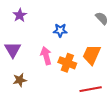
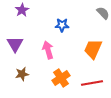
orange cross: (67, 63) -> (61, 78), moved, turned 36

